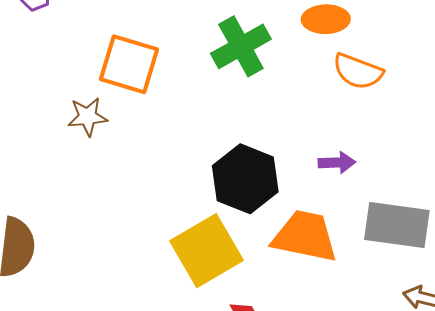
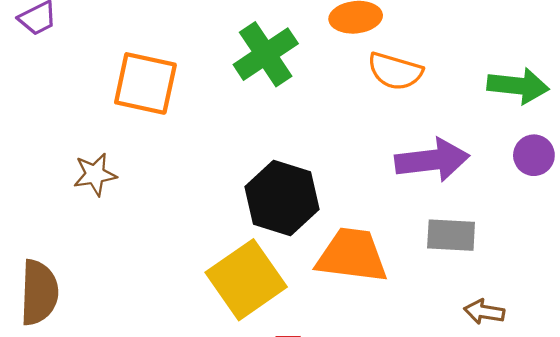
brown star: (88, 117) -> (95, 174), moved
purple arrow: (337, 163) -> (432, 160), moved, size x1.8
gray rectangle: (397, 225) -> (451, 235), size x0.7

